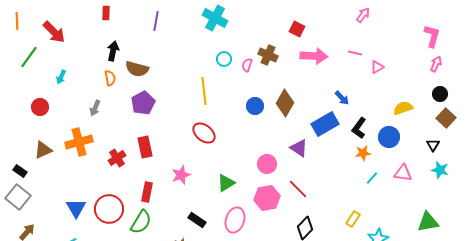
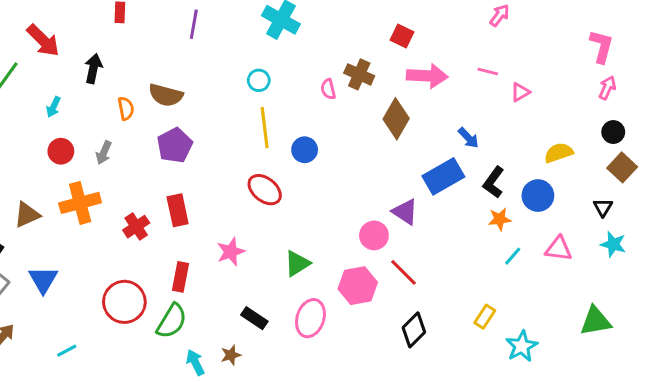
black arrow: (113, 51) -> (93, 69), moved
cyan circle: (224, 59) -> (259, 80), moved
pink semicircle: (247, 65) -> (328, 89), turned -32
brown diamond: (285, 103) -> (396, 119), moved
blue circle: (255, 106) -> (305, 150), moved
red circle: (40, 107) -> (61, 151), moved
pink circle: (267, 164) -> (374, 235), moved
blue triangle: (76, 208) -> (43, 280), moved

